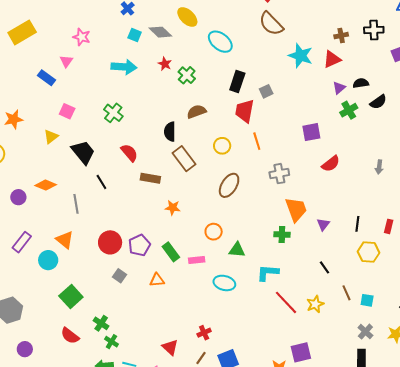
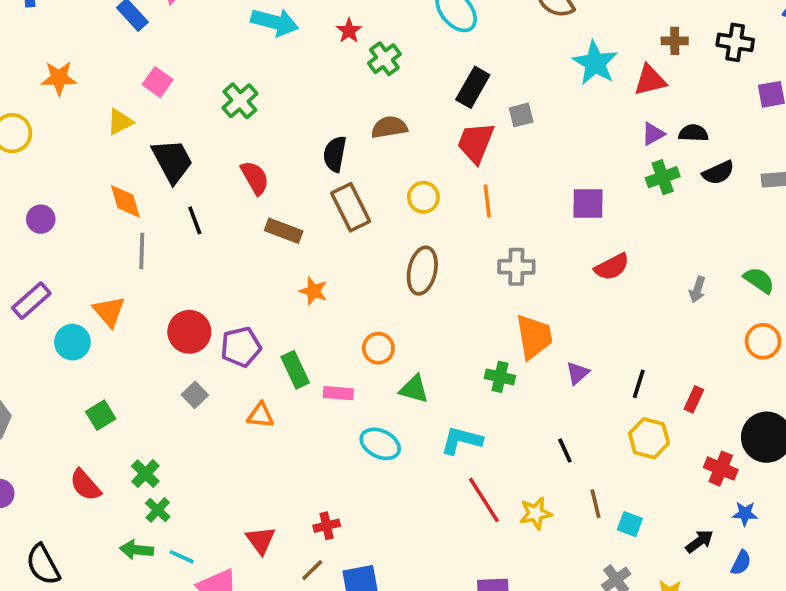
orange diamond: (46, 185) -> (125, 201), moved, turned 40
brown ellipse: (229, 185) -> (422, 271), turned -30
green square: (71, 297) -> (101, 415), size x0.7

